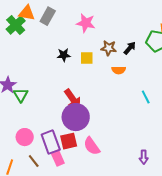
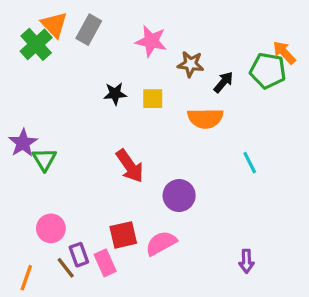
orange triangle: (27, 13) -> (54, 25), turned 36
brown star: (109, 48) -> (191, 64), moved
orange semicircle: (119, 70) -> (205, 118), size x1.5
purple circle: (76, 117) -> (179, 196), moved, size x0.7
purple rectangle: (51, 142) -> (79, 255), moved, size x0.6
pink semicircle: (92, 146) -> (161, 243), turned 96

